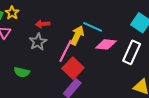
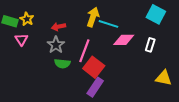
yellow arrow: (77, 35) -> (93, 17), moved
white rectangle: (132, 52) -> (150, 45), size x0.6
green semicircle: (22, 72) -> (62, 64), moved

